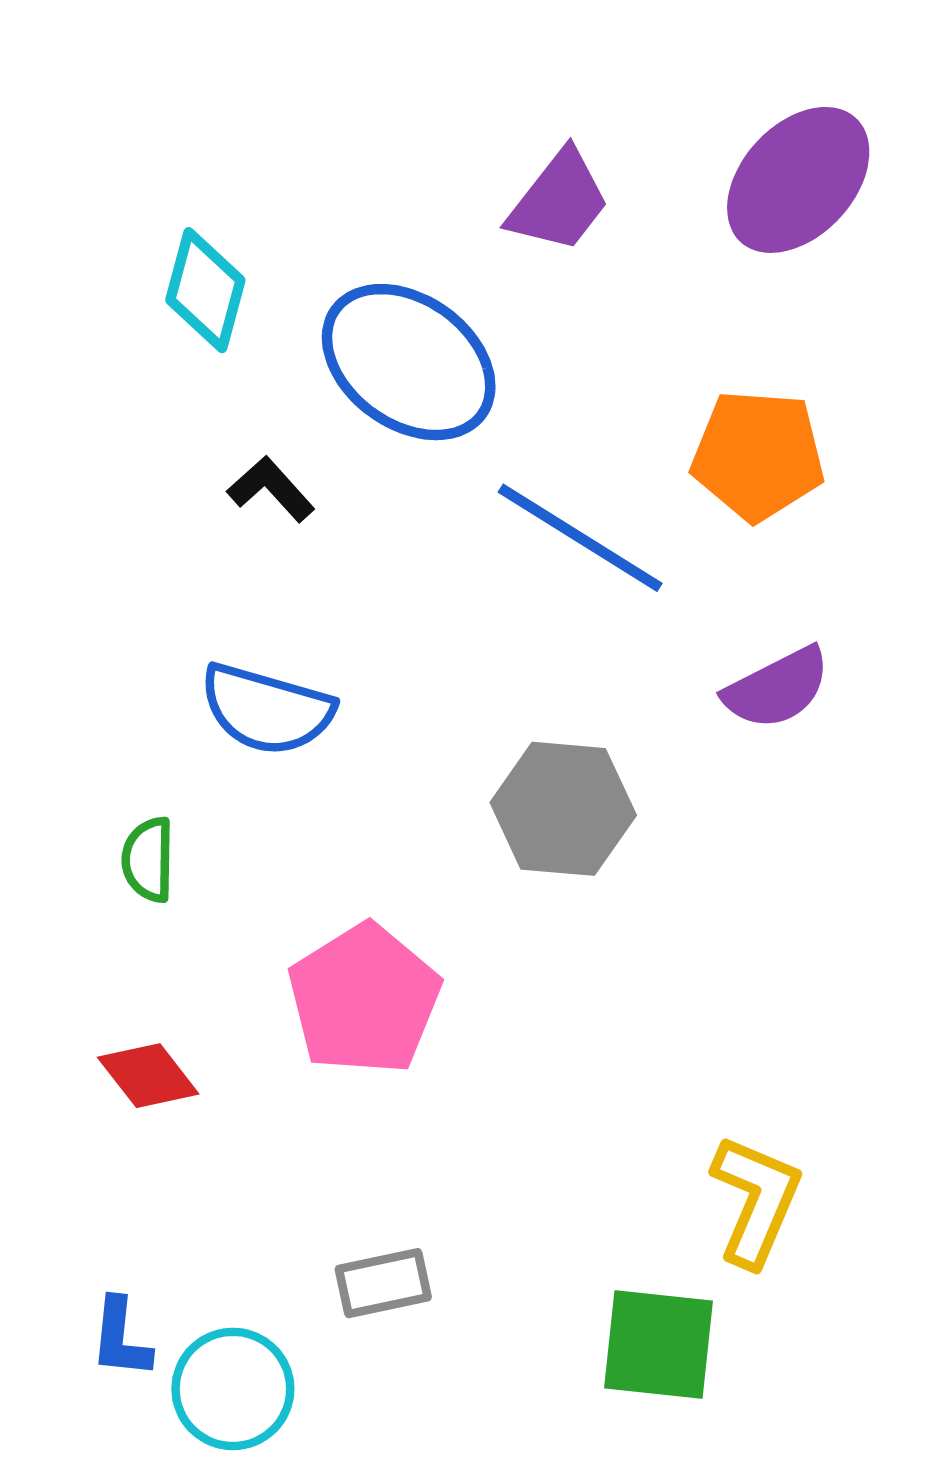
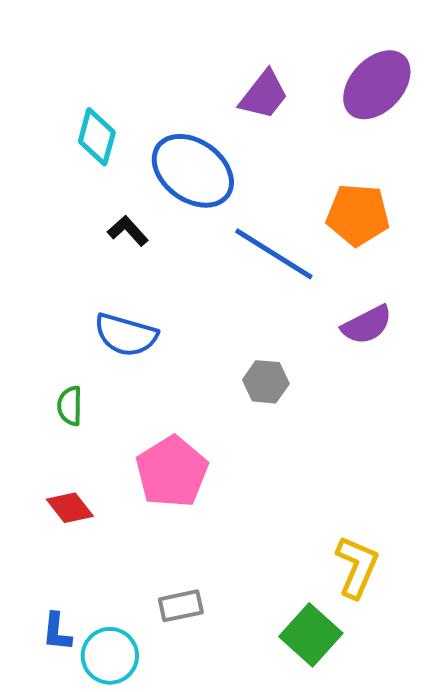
gray hexagon: (563, 809) -> (266, 382), size x0.7
green square: (658, 1344) -> (311, 635), turned 36

